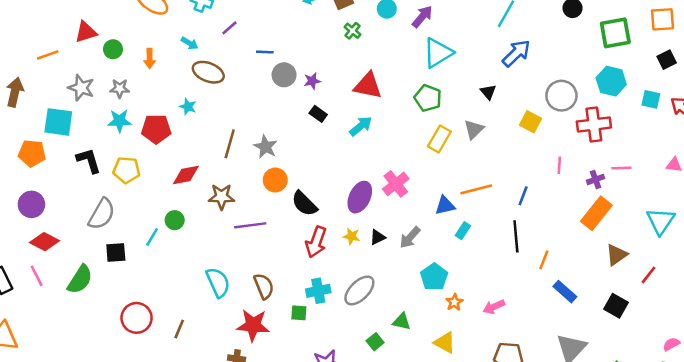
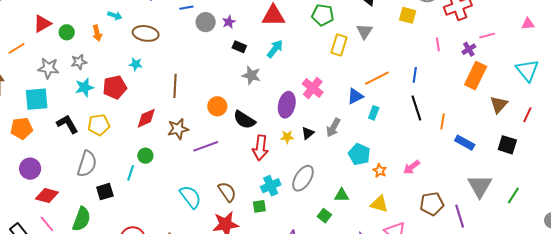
cyan arrow: (190, 43) -> (115, 16), moved
gray star: (266, 147) -> (251, 75), moved

